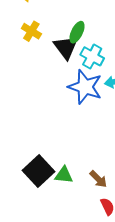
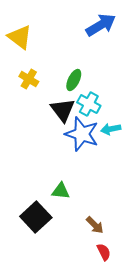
black triangle: (66, 47) -> (63, 110), moved
green triangle: (64, 175) -> (61, 191), moved

